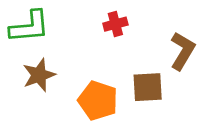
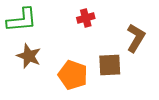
brown star: (39, 75) -> (29, 56), turned -30

